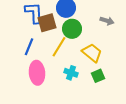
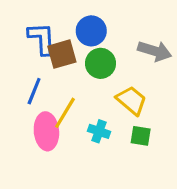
gray arrow: (107, 21) -> (155, 51), size x1.5
yellow line: (59, 47) -> (65, 113), moved
green square: (98, 76) -> (141, 136), turned 32

